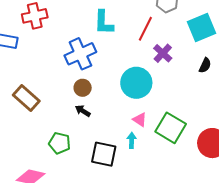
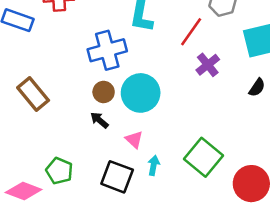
cyan circle: (136, 83) -> (141, 93), moved
pink triangle: (140, 120) -> (134, 140), moved
green pentagon: (60, 143) -> (59, 171), moved

